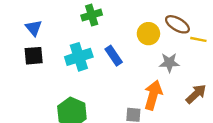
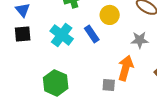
yellow circle: (148, 34) -> (110, 15), moved
cyan cross: (79, 57) -> (62, 35), turned -35

